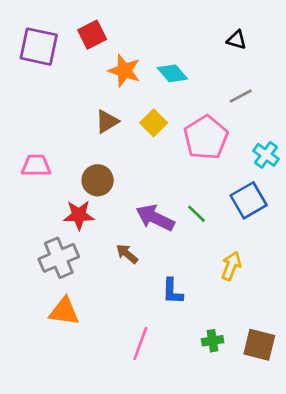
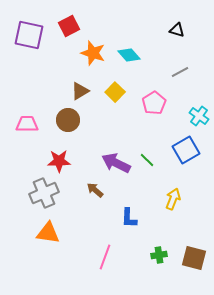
pink pentagon: (206, 138) -> (154, 103), size x0.7
brown circle: (98, 180) -> (68, 120), moved

